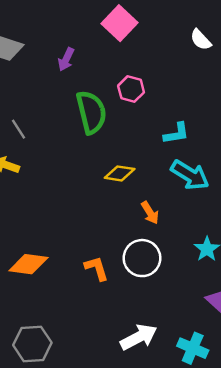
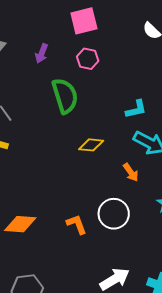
pink square: (120, 23) -> (84, 21), turned 36
pink hexagon: (131, 89) -> (88, 59), moved
orange arrow: (150, 213) -> (131, 172), moved

